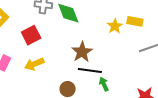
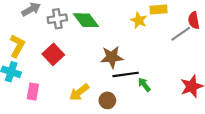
brown star: (82, 52) -> (112, 57), turned -30
yellow arrow: (34, 64) -> (79, 92), moved

